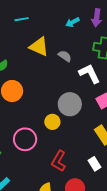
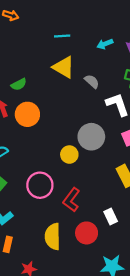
cyan line: (22, 19) -> (62, 36), moved
pink circle: (25, 139) -> (40, 185), moved
white rectangle: (95, 164) -> (111, 217), moved

